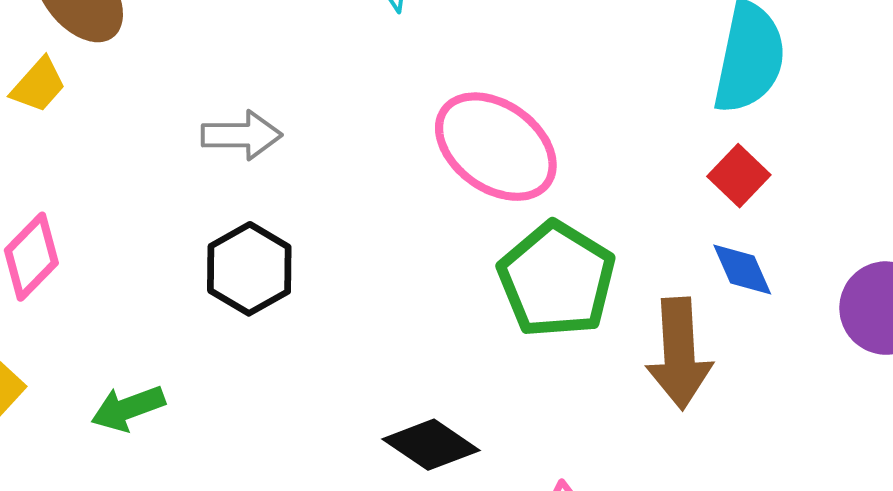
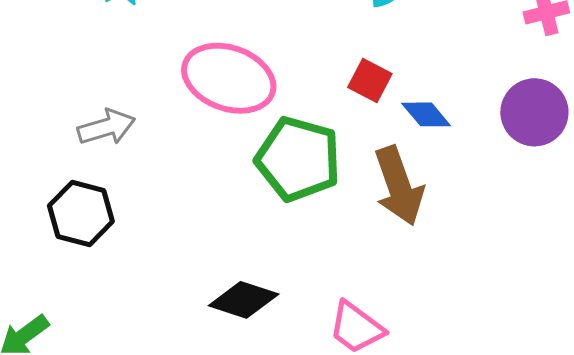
gray arrow: (242, 135) -> (106, 127), moved
red square: (739, 176) -> (370, 80), moved

